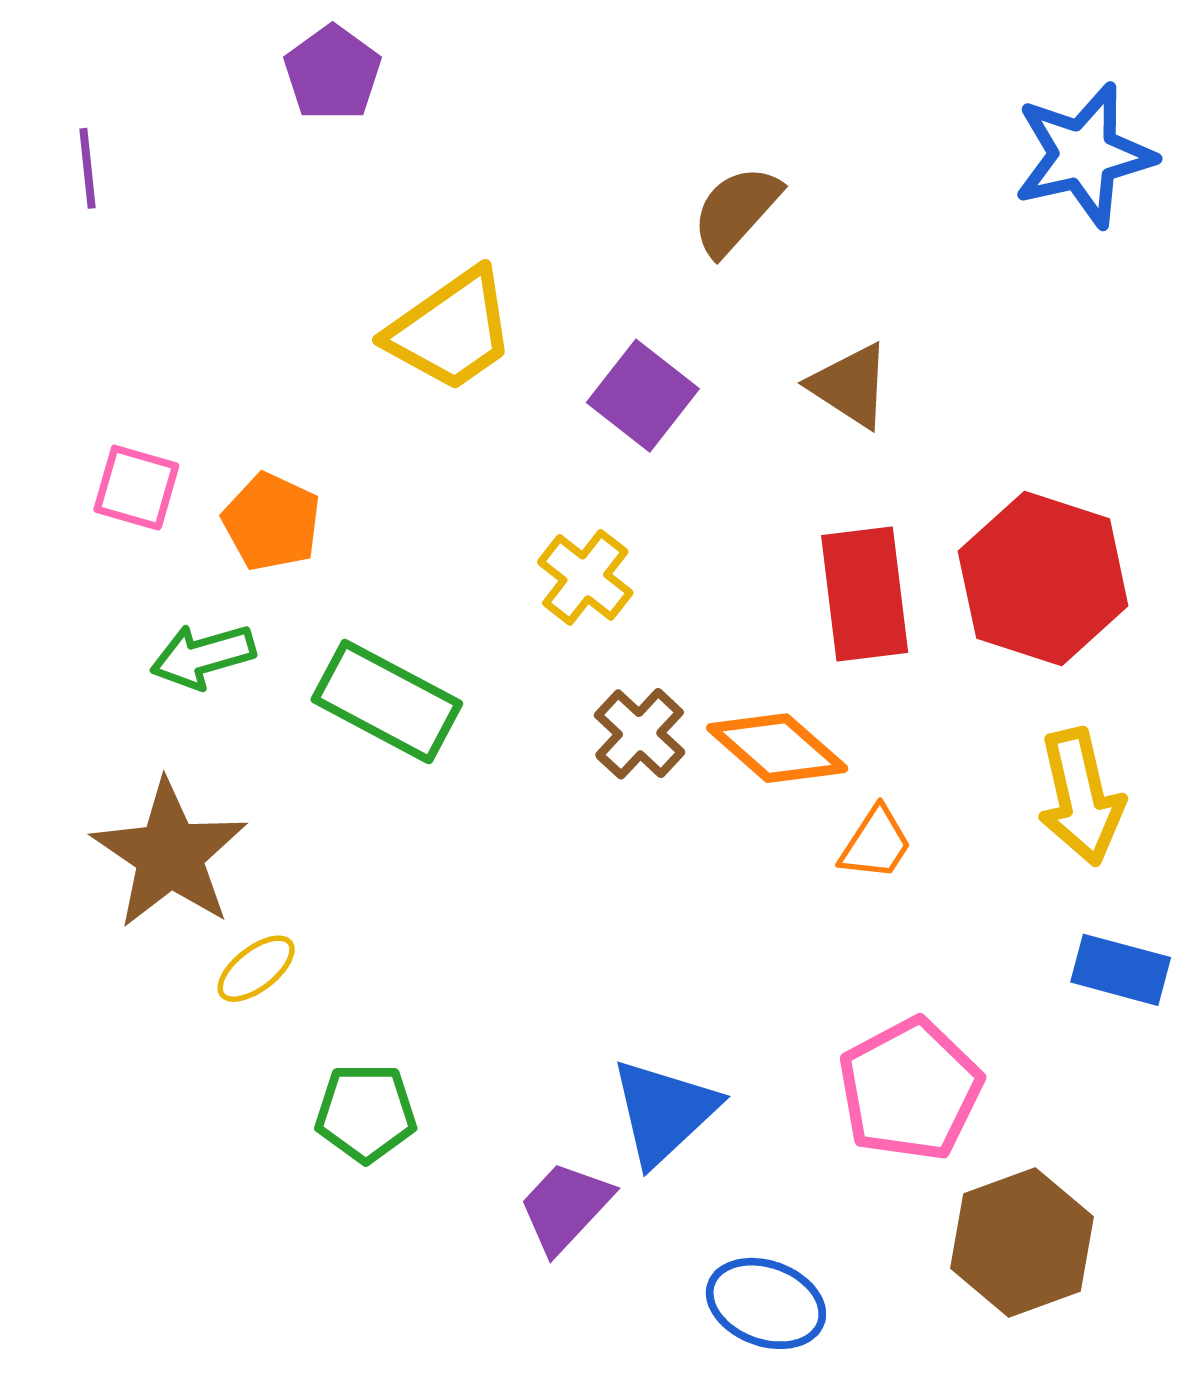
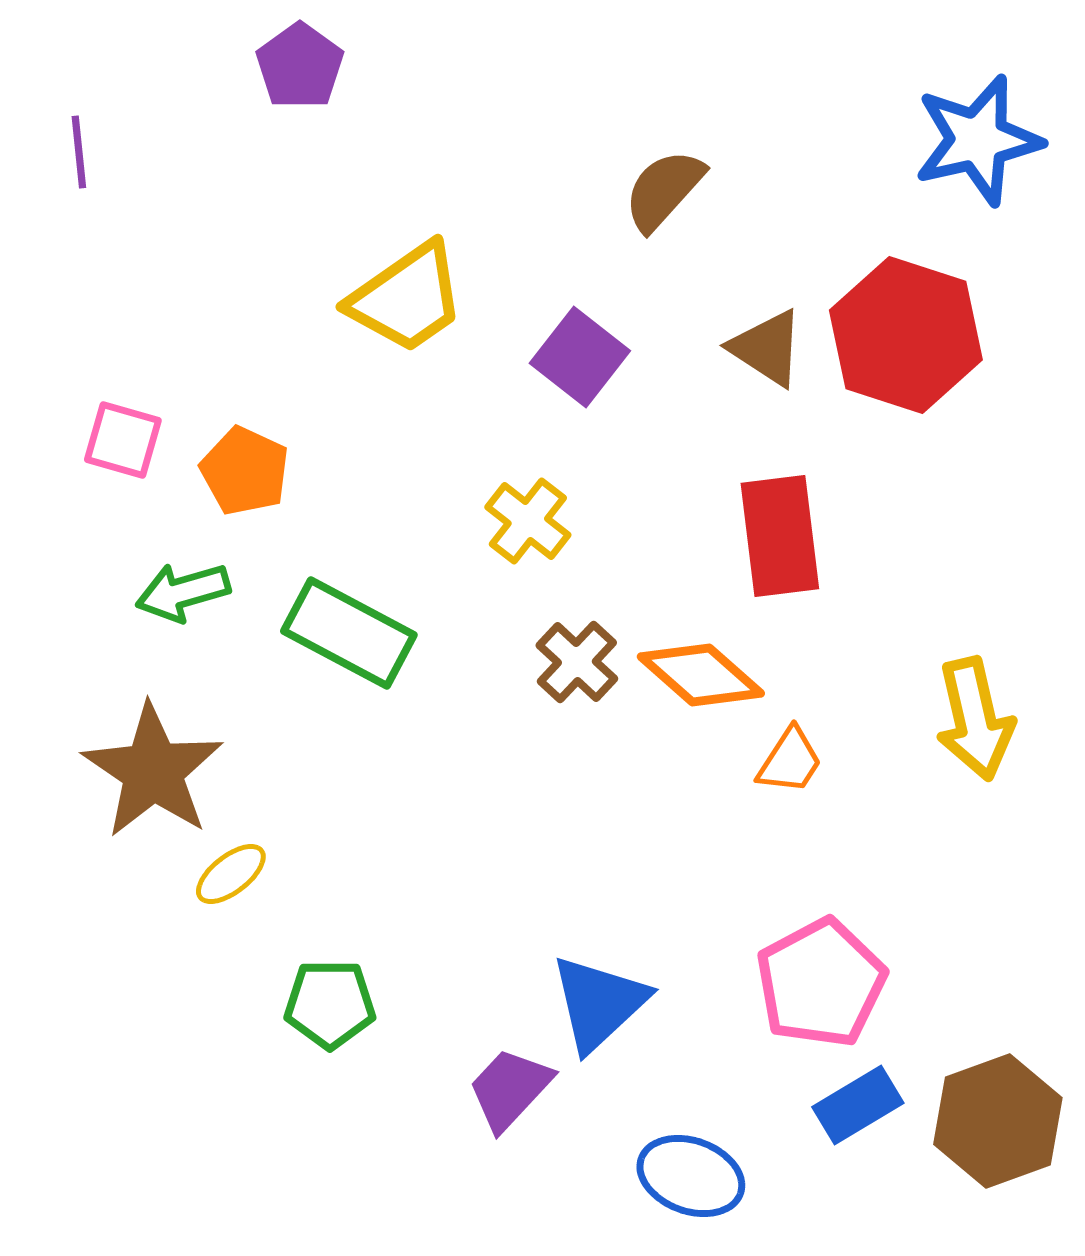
red hexagon: (1043, 578) -> (906, 335), moved
blue rectangle: (1121, 970) -> (858, 1105), moved, turned -46
brown hexagon: (1022, 1242) -> (998, 1121), moved

